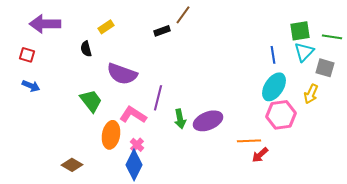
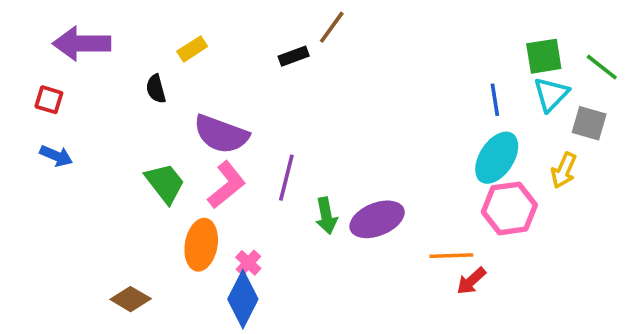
green line: (332, 37) -> (602, 67), turned 30
pink L-shape: (133, 115) -> (227, 185), moved, turned 108

